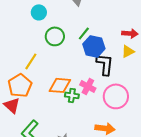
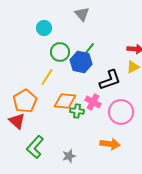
blue hexagon: (94, 46) -> (81, 62), moved
yellow line: (31, 61) -> (47, 77), moved
black L-shape: (105, 64) -> (110, 80), turned 65

